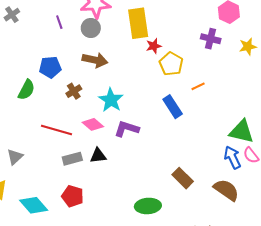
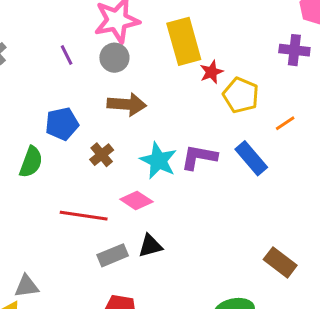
purple L-shape: (127, 129) -> (199, 157), moved
gray triangle: (15, 157) -> (26, 286), moved, turned 42

